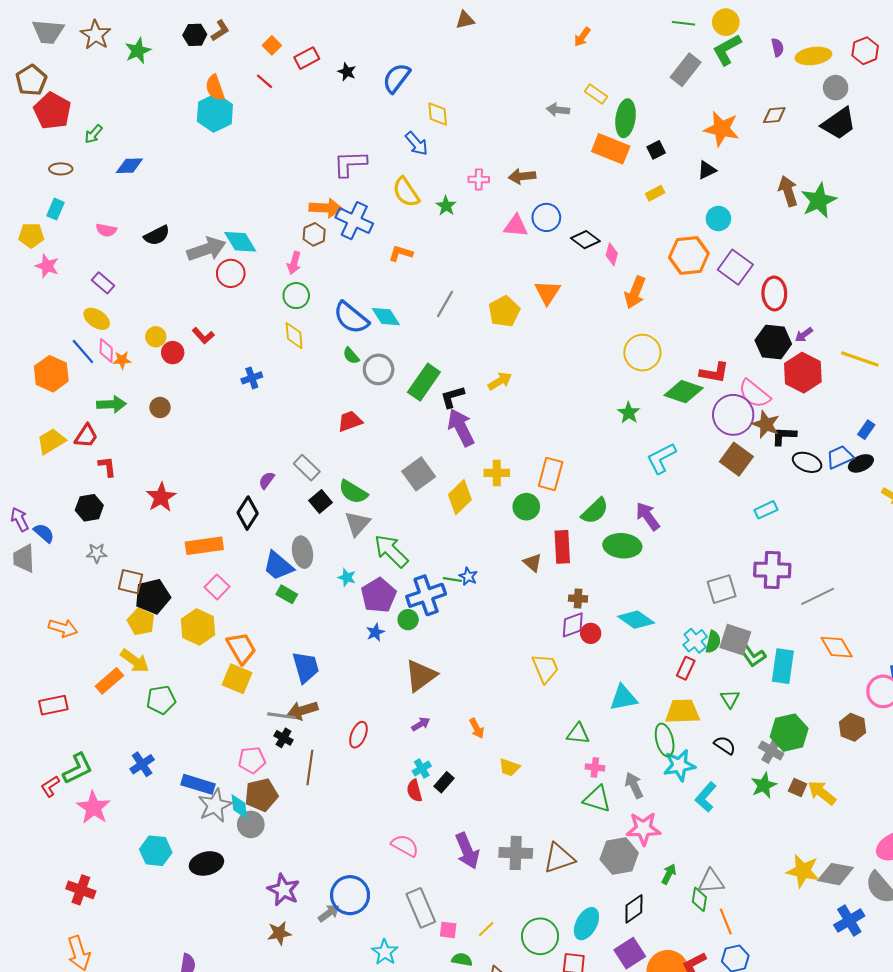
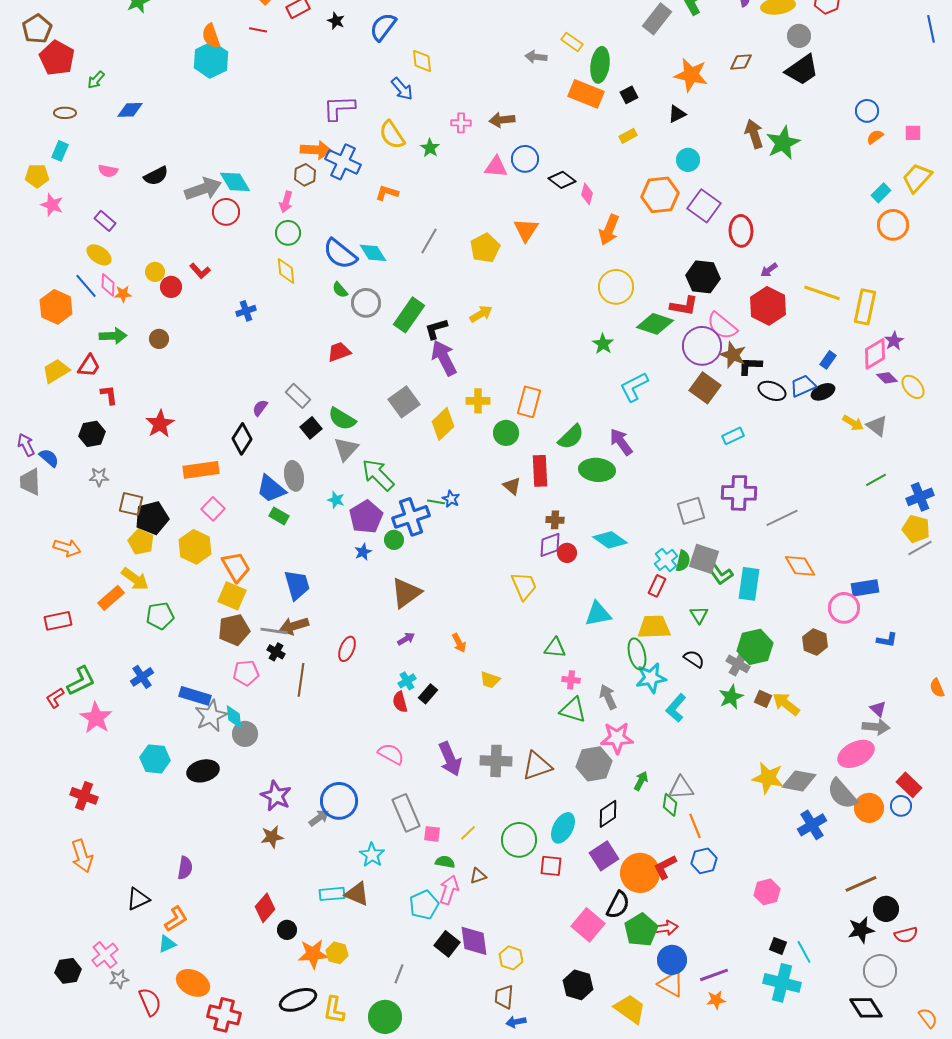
red line: (265, 81) -> (258, 30), turned -30
black hexagon: (773, 342) -> (703, 277), moved
brown pentagon: (261, 795) -> (234, 630), moved

